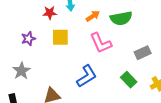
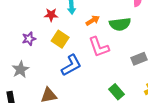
yellow square: (60, 37) -> (60, 39), turned 30
blue L-shape: (87, 76) -> (71, 65), moved
green rectangle: (129, 80) -> (117, 92), moved

